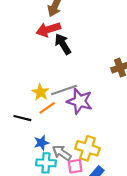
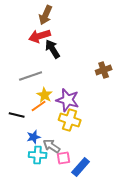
gray line: (64, 90) -> (31, 76), moved
yellow star: (40, 92) -> (45, 95), moved
yellow cross: (87, 148) -> (70, 120), moved

